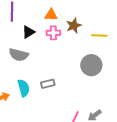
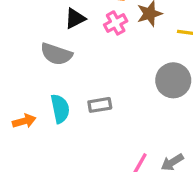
pink cross: (53, 33) -> (116, 23), turned -32

